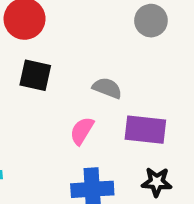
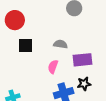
black star: (157, 182) -> (84, 84), moved

